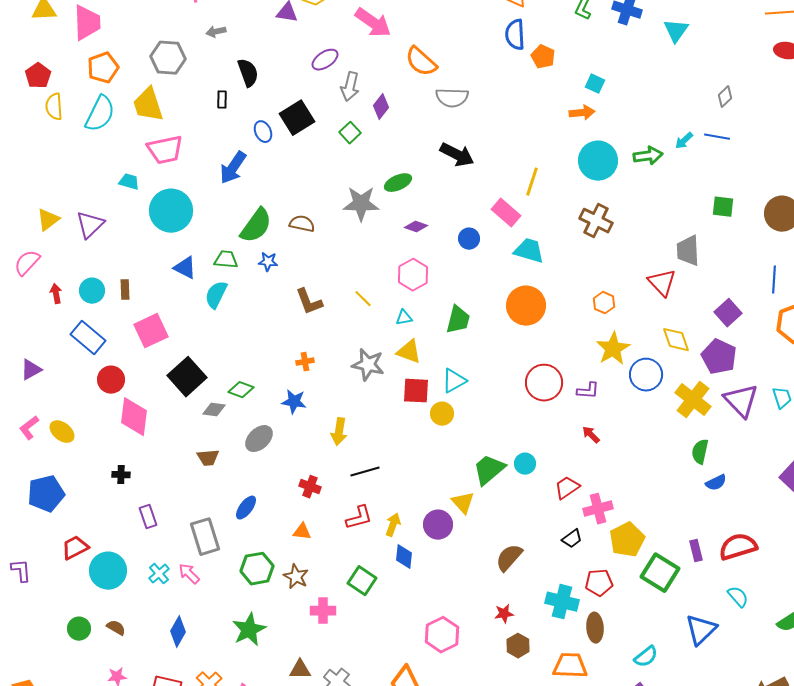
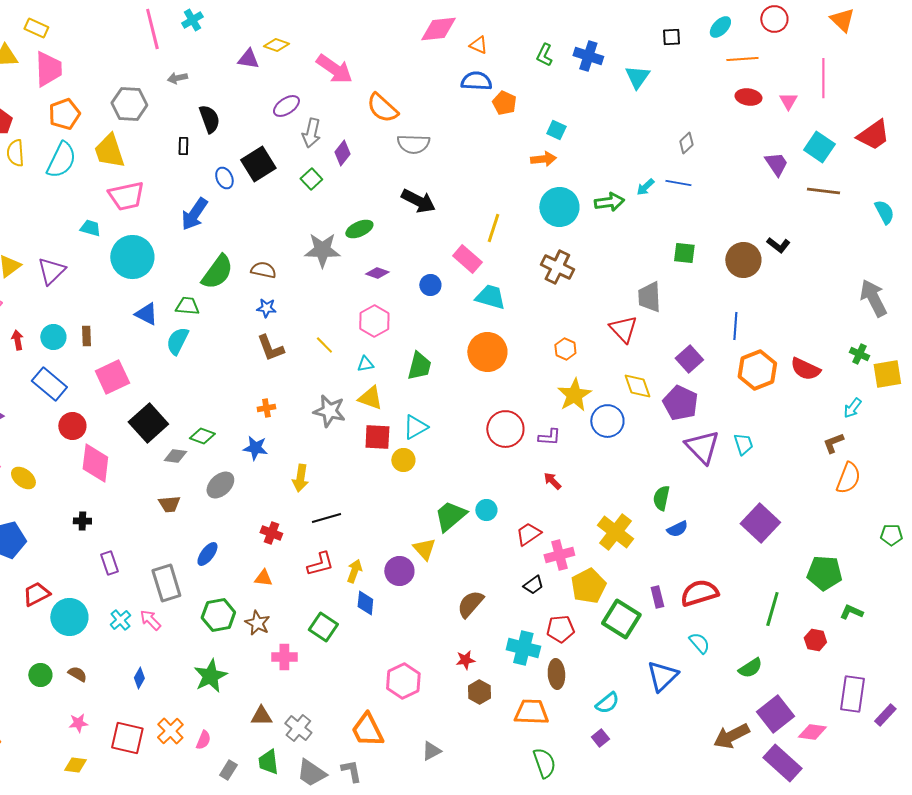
blue semicircle: (515, 35) -> (476, 81), turned 96
blue star: (268, 262) -> (266, 308), moved
yellow cross: (693, 400) -> (615, 532), moved
blue diamond: (178, 632) -> (139, 678), size x0.7

